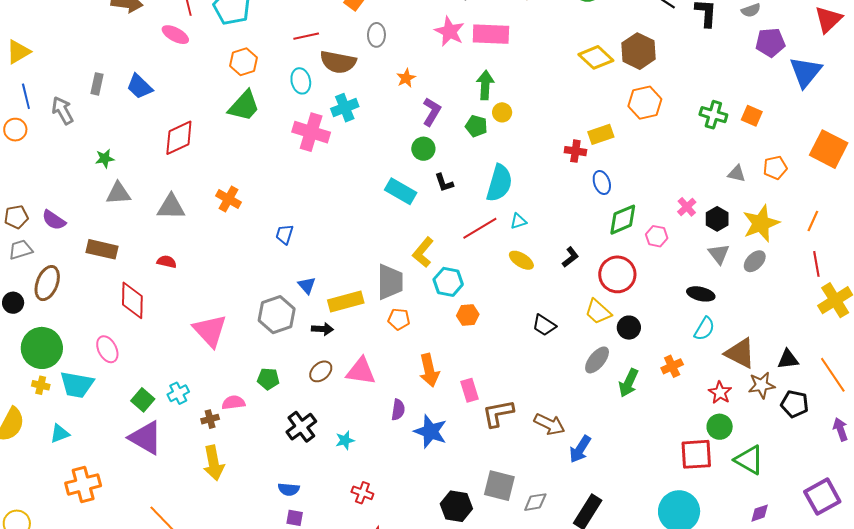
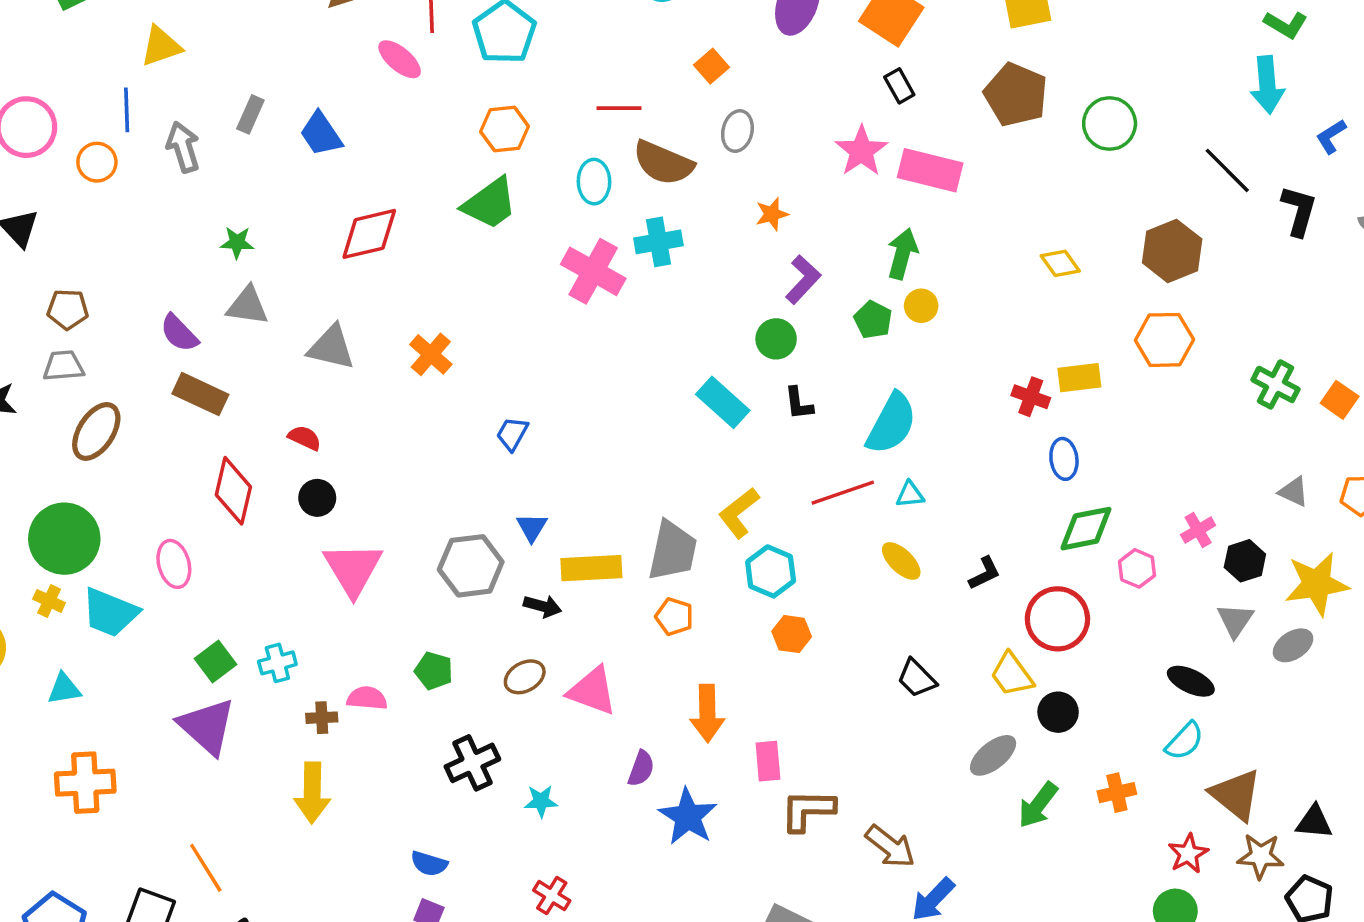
yellow triangle: (18, 52) -> (161, 46), moved
yellow diamond: (596, 57) -> (1060, 263), moved, size x0.7
purple semicircle: (54, 220) -> (179, 333), moved
black circle: (13, 303) -> (317, 498), moved

